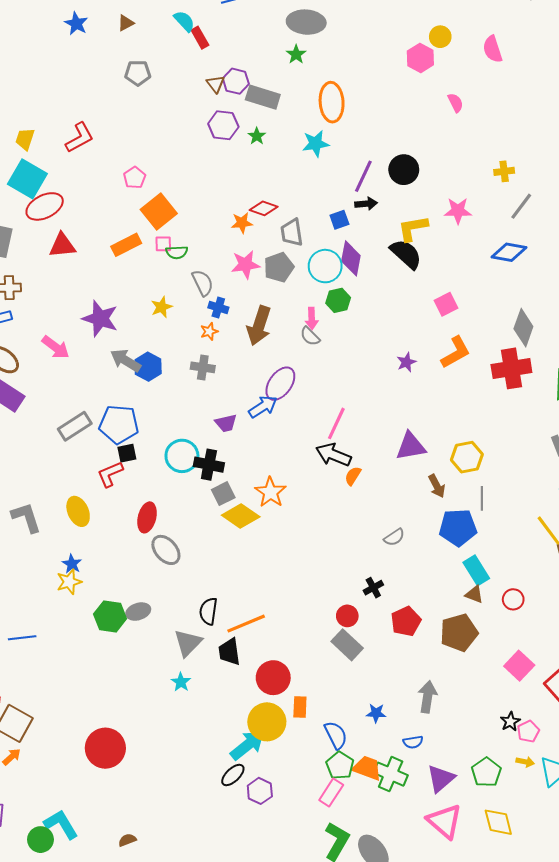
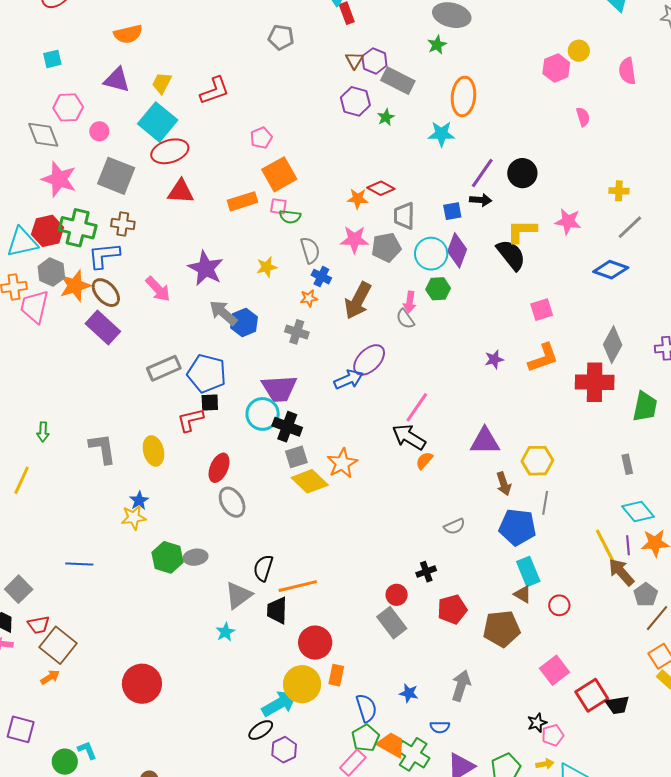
purple trapezoid: (226, 423) -> (279, 388), moved, size x1.6
yellow arrow: (525, 762) -> (545, 764), turned -30
cyan L-shape: (61, 824) -> (87, 750), size x0.6

